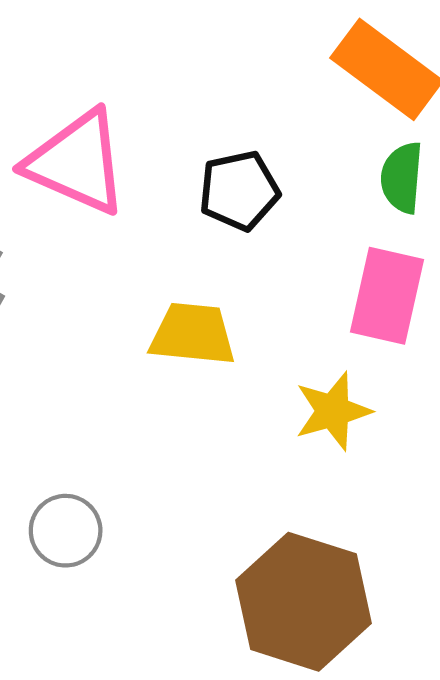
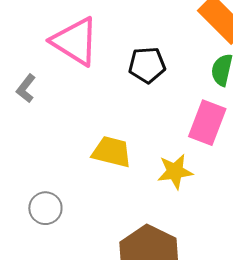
yellow trapezoid: (193, 334) -> (112, 152), moved

